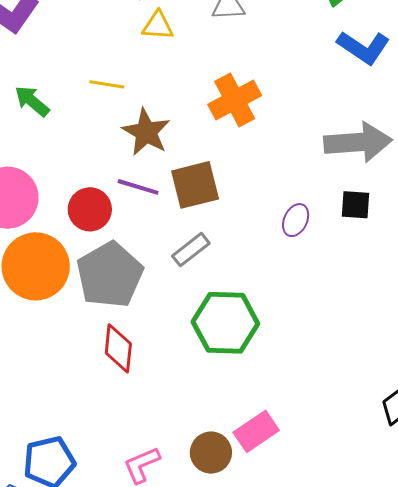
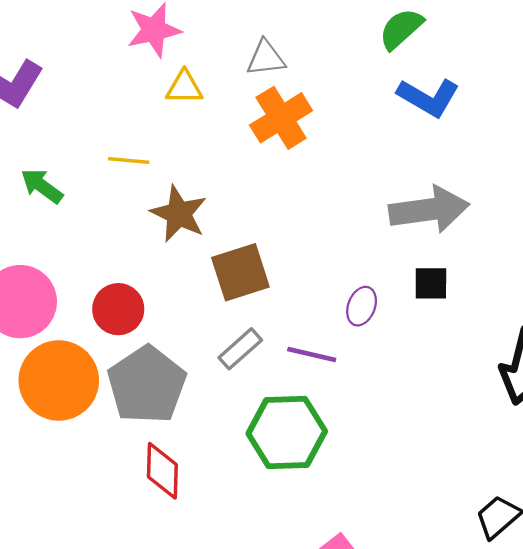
orange cross: (235, 100) -> (281, 118), moved
purple line: (138, 187) -> (312, 354), moved

